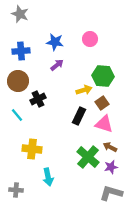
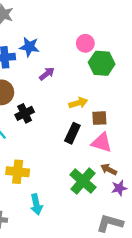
blue star: (55, 42) -> (29, 47), moved
green hexagon: (103, 76) -> (102, 63), moved
brown square: (102, 103) -> (99, 118), turned 32
purple star: (111, 167) -> (119, 188), moved

